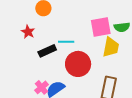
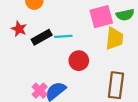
black rectangle: (47, 51) -> (42, 37), moved
red circle: (78, 64) -> (79, 61), size x0.7

